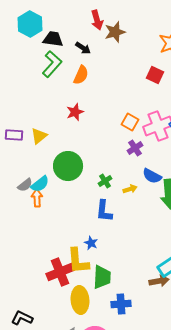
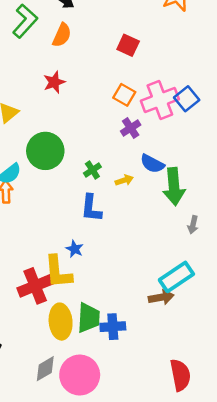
red square: (155, 75) -> (128, 45), moved
green trapezoid: (102, 277) -> (89, 318), moved

